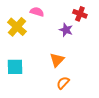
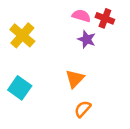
pink semicircle: (37, 12) -> (81, 16), moved
cyan square: (15, 67) -> (20, 88), turned 36

